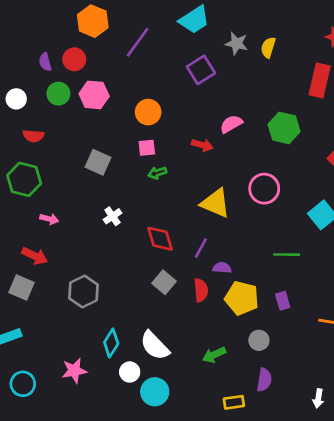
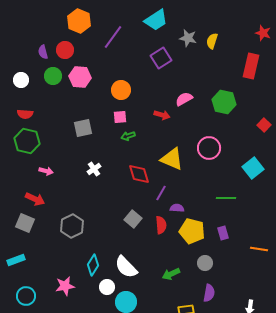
red semicircle: (33, 136) -> (25, 114), moved
gray square: (98, 162) -> (83, 128), turned -36
red diamond: (160, 239) -> (139, 174), moved

